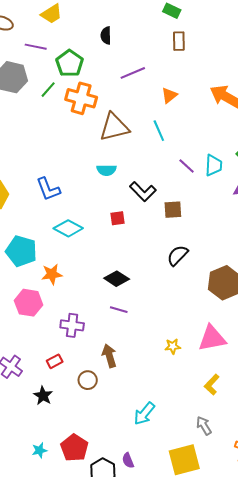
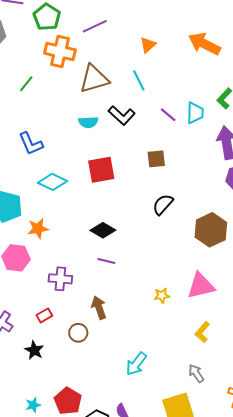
purple line: (133, 73) -> (95, 26), moved
green line: (48, 90) -> (26, 84), moved
black L-shape: (143, 192) -> (122, 115), moved
red square: (117, 218) -> (101, 170), size x1.8

